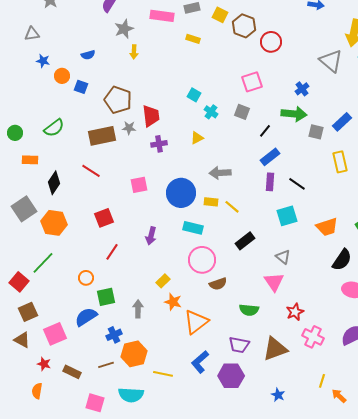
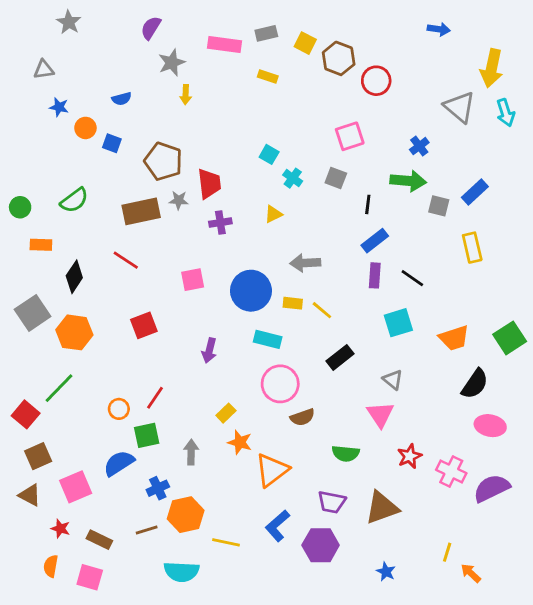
black line: (265, 131) -> (368, 204), turned -32
red line: (112, 252) -> (155, 398), moved
pink cross: (313, 337) -> (451, 472), moved
pink square: (95, 403) -> (90, 577), moved

